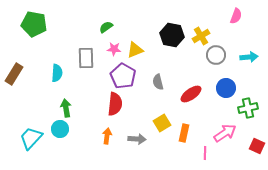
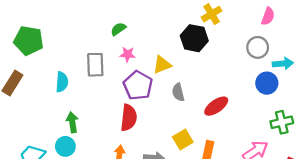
green pentagon: (34, 24) -> (29, 41), moved
yellow cross: (201, 36) -> (212, 14), moved
yellow triangle: (135, 50) -> (162, 65), moved
gray circle: (216, 55) -> (258, 47), moved
blue circle: (226, 88) -> (267, 83), moved

